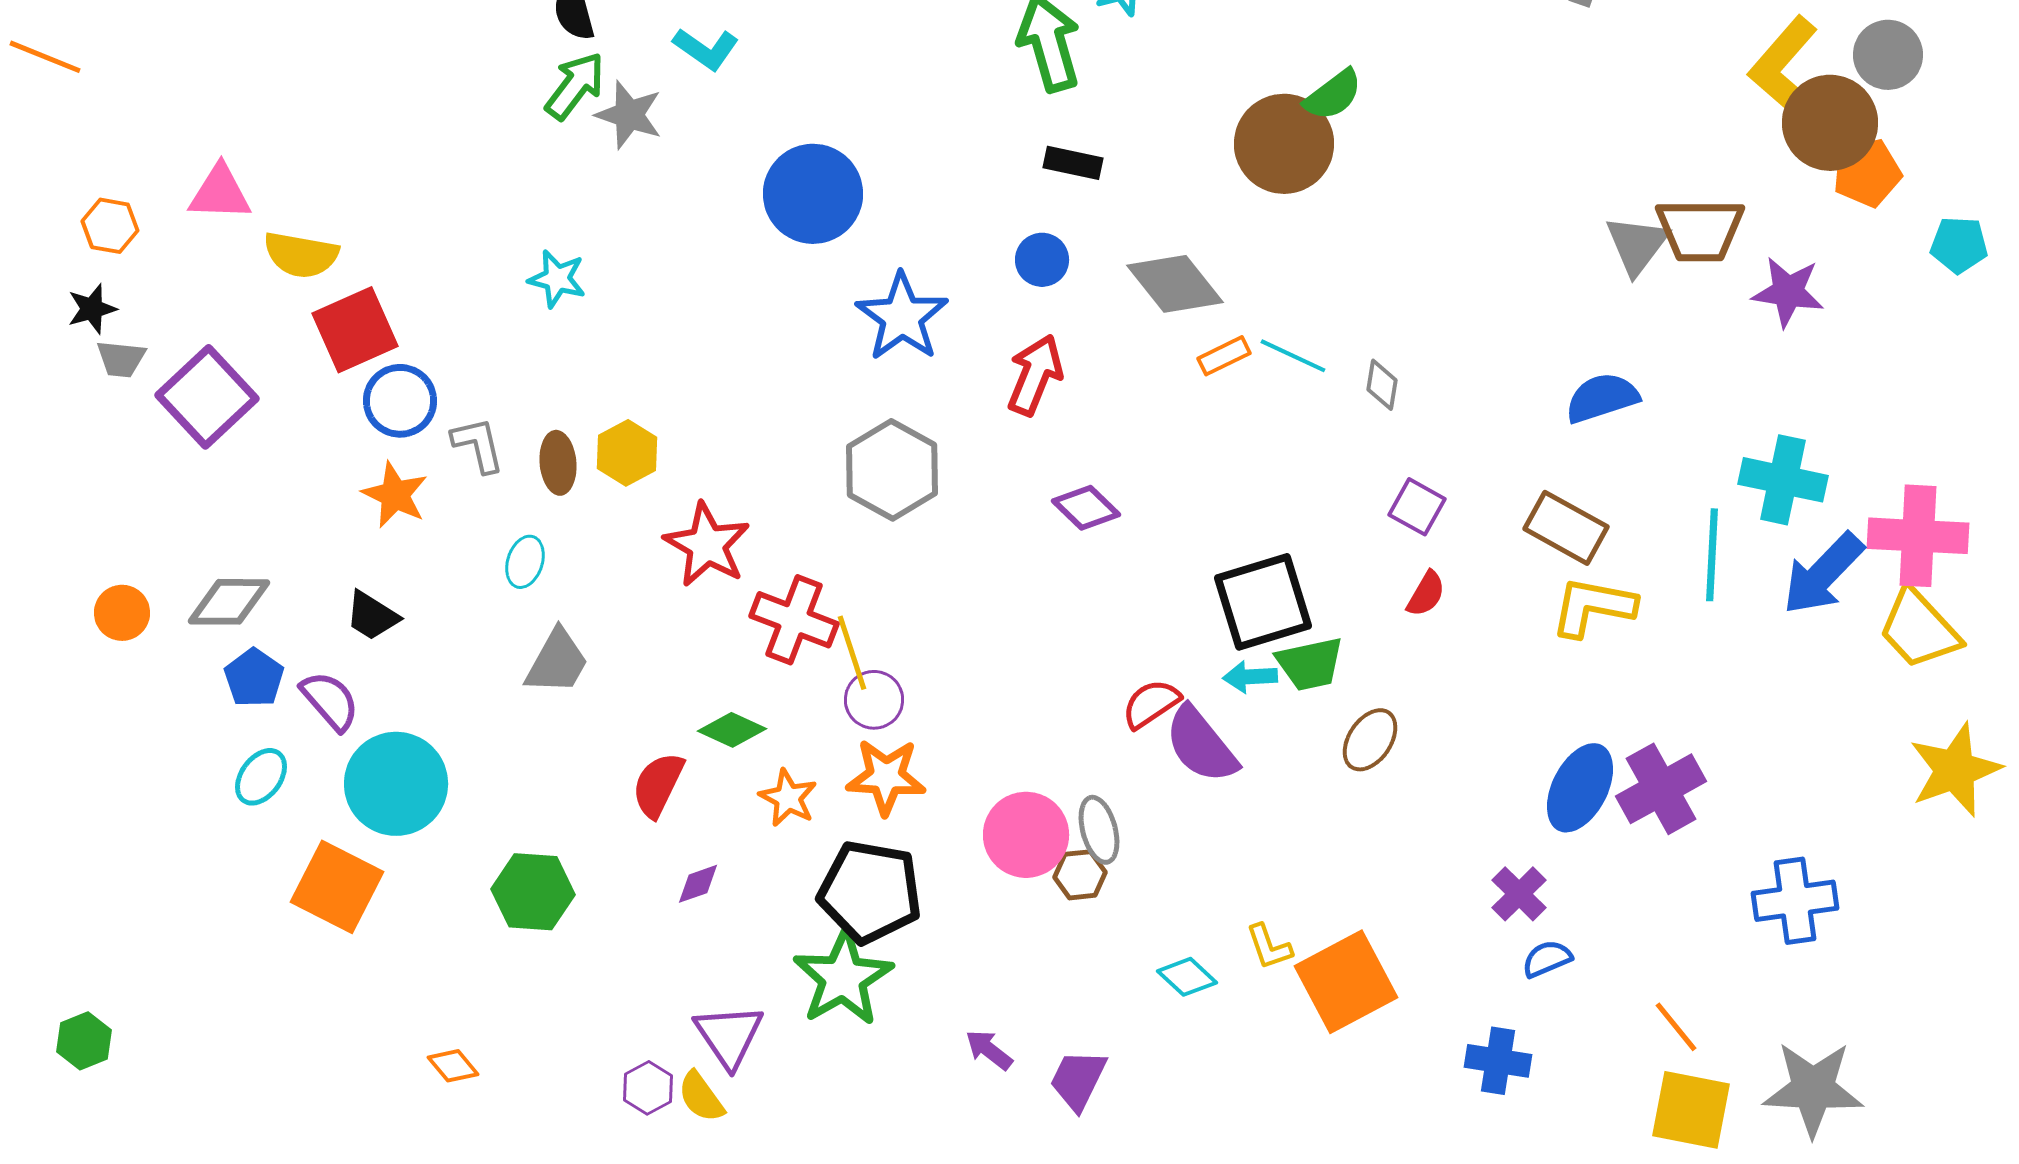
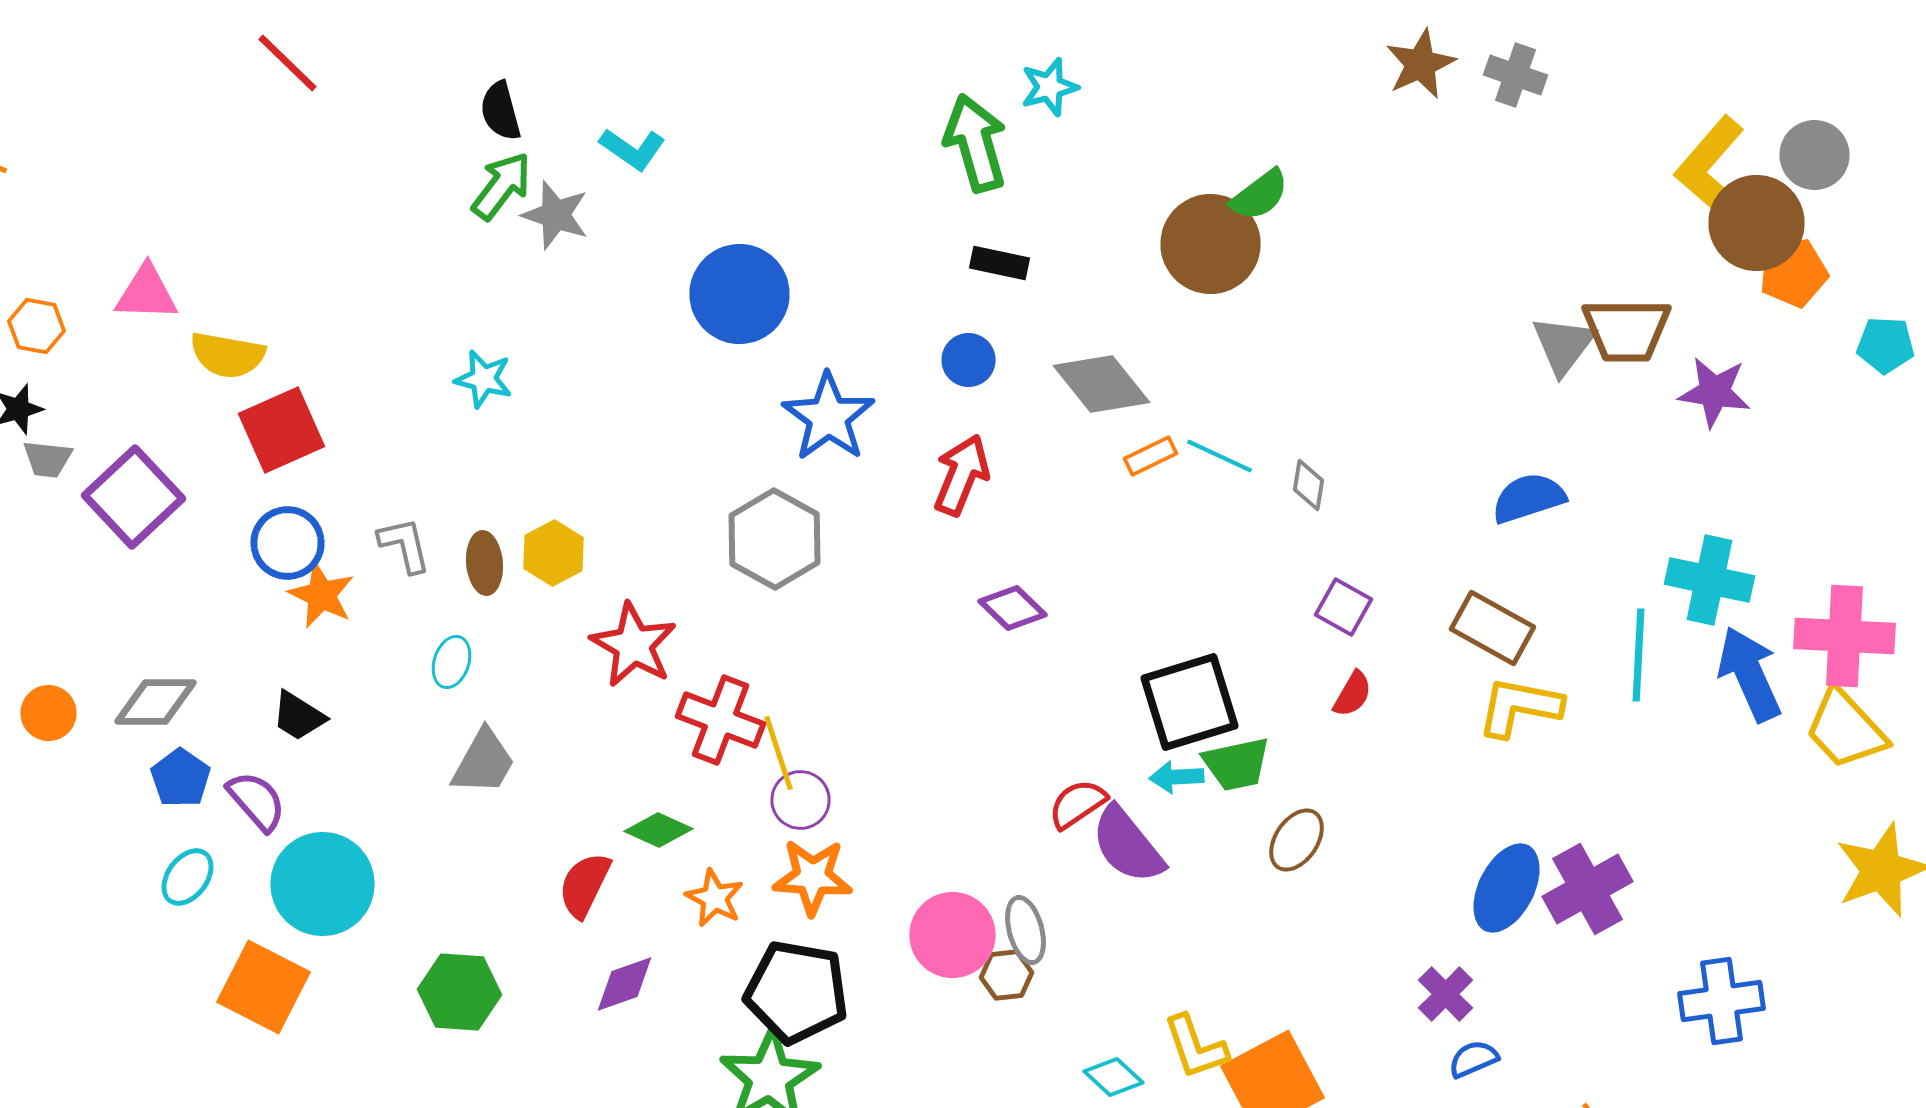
blue circle: (400, 401) -> (288, 543), moved
gray hexagon: (892, 470) -> (774, 539), moved
blue arrow: (1823, 574) -> (1750, 674), turned 112
purple diamond: (698, 884) -> (624, 984), size x1.4
yellow L-shape: (1269, 947) -> (1196, 1047), size x1.4

